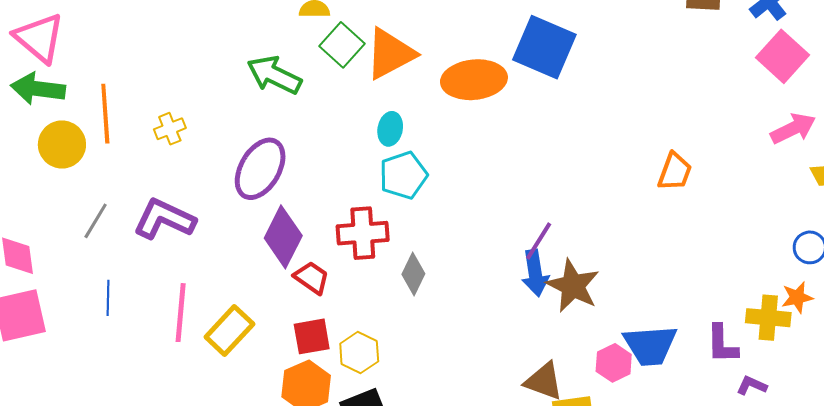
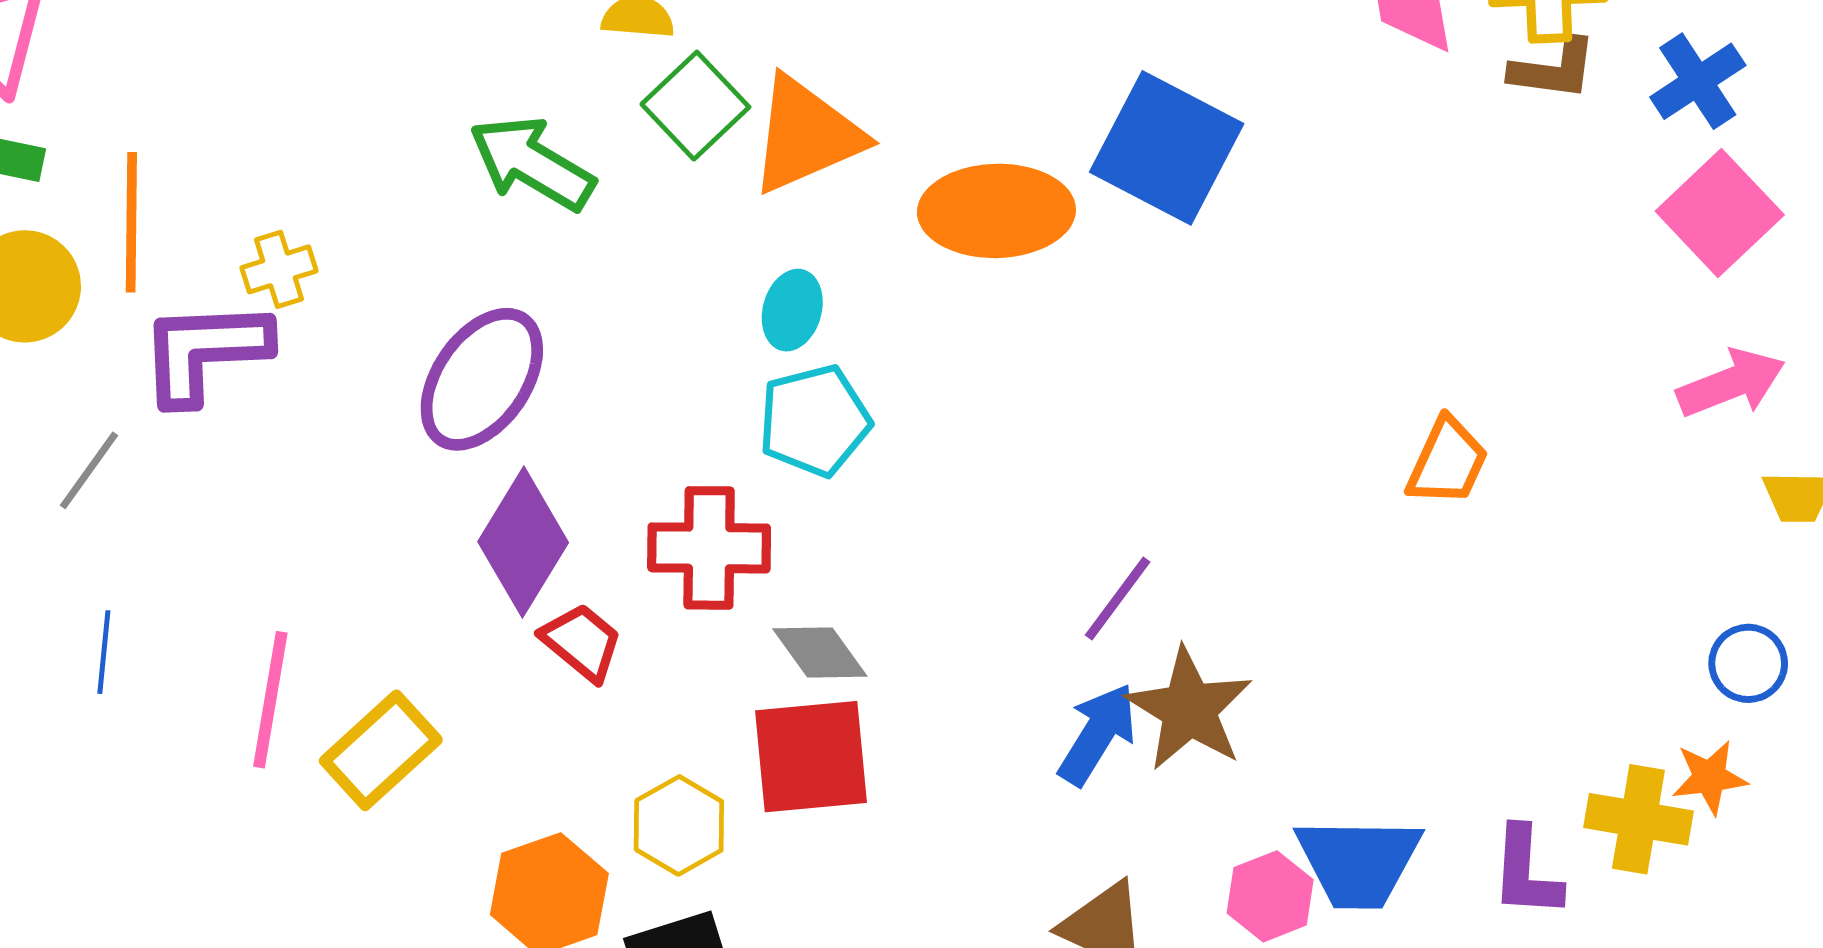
purple L-shape: (164, 219) -> (205, 352), moved, turned -32
blue arrow: (535, 273) -> (1098, 734), moved, turned -144
gray diamond: (413, 274) -> (820, 652), turned -66
red square: (312, 336) -> (811, 757), moved, size x1.4

